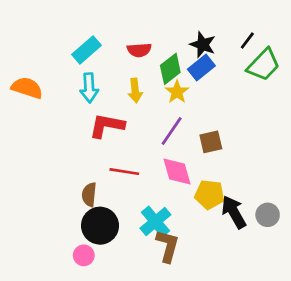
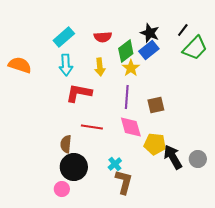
purple line: (172, 131) -> (127, 97), turned -30
cyan cross: (155, 222) -> (115, 164), size x0.6

